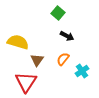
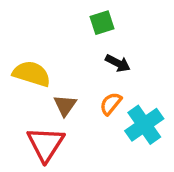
green square: (58, 13) -> (102, 23), turned 32
cyan cross: (82, 71) -> (144, 125), size x1.5

